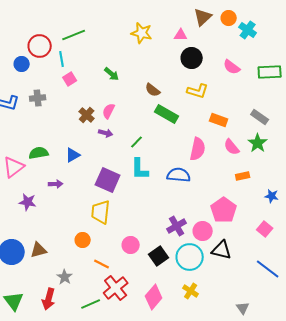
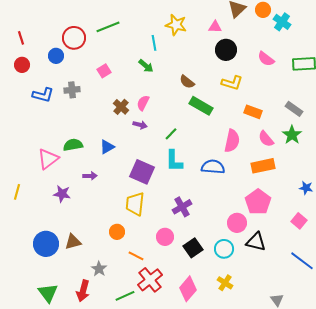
cyan line: (62, 59) -> (154, 43), moved
orange rectangle: (243, 176) -> (263, 166), moved, size x1.6
purple cross: (177, 226) -> (182, 207), moved
cyan circle: (190, 257) -> (224, 249), size x0.7

